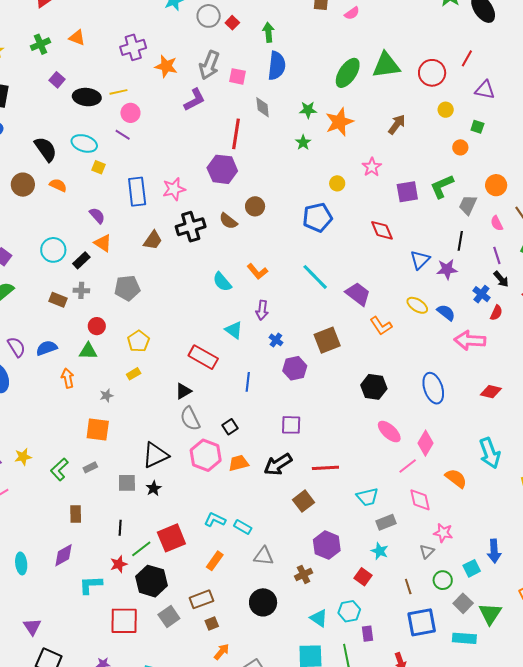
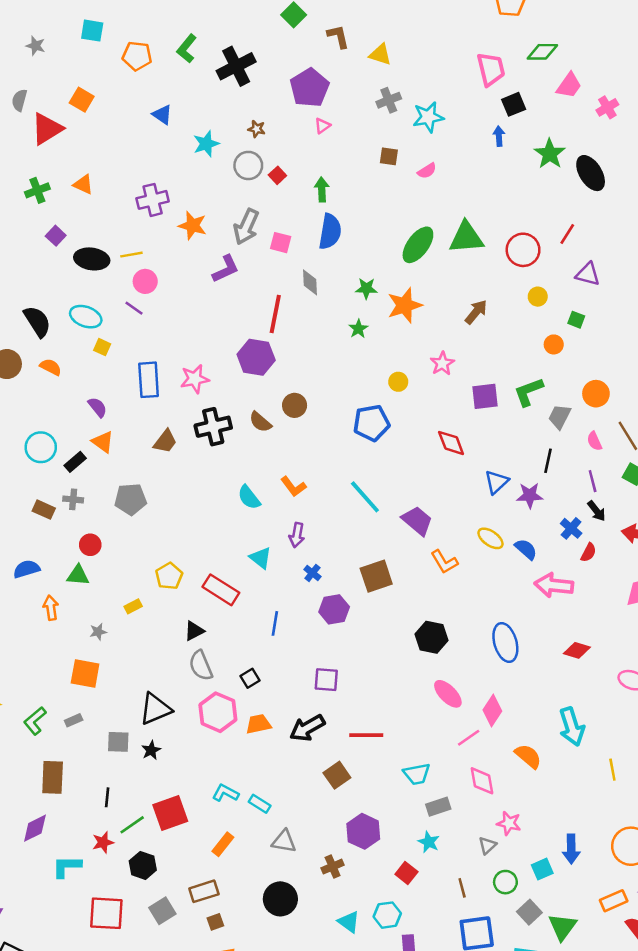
yellow pentagon: (138, 341) -> (169, 576), moved
brown rectangle: (76, 514) -> (53, 777), size x1.5
black hexagon: (151, 581) -> (143, 865), size x0.7

